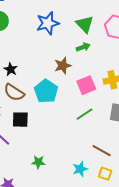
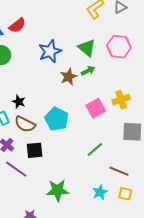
brown star: (63, 66) -> (69, 77), moved
green line: (85, 114) -> (95, 149), moved
green star: (38, 162) -> (58, 190), size x1.6

